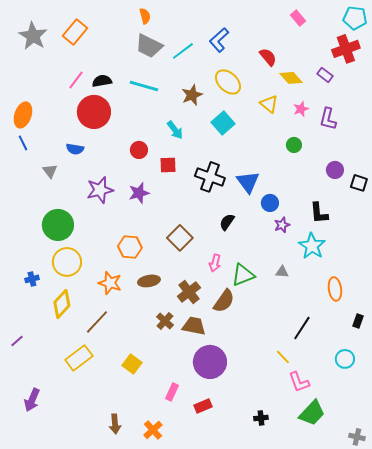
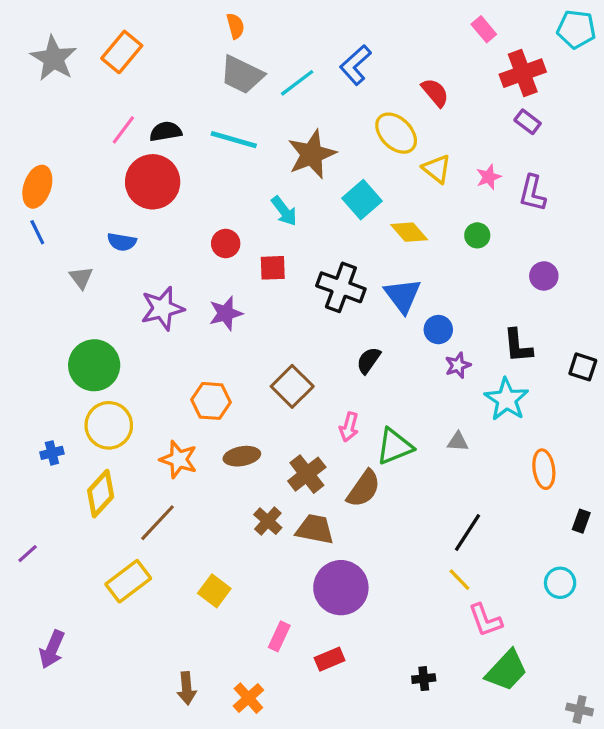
red cross: (346, 49) -> (523, 73), moved
yellow diamond: (291, 78) -> (409, 232), moved
yellow ellipse: (228, 82) -> (396, 133), moved
brown star: (192, 95) -> (312, 154), size x1.4
black square: (359, 183) -> (583, 367), moved
black line: (302, 328) -> (468, 532), moved

